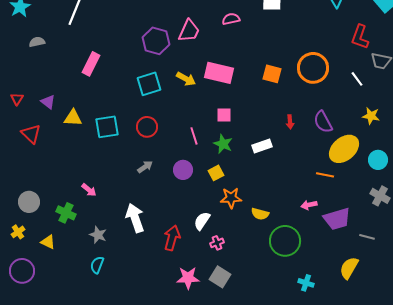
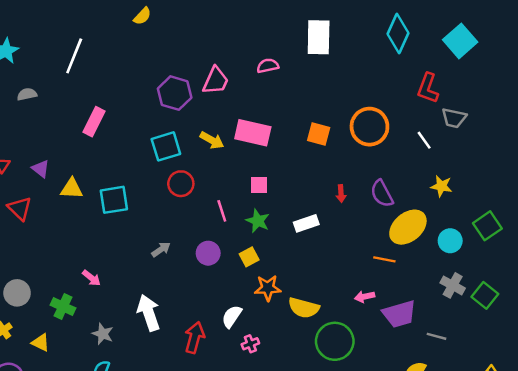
red circle: (147, 127) -> (181, 184), moved
yellow semicircle: (260, 214) -> (304, 308), size x1.4

